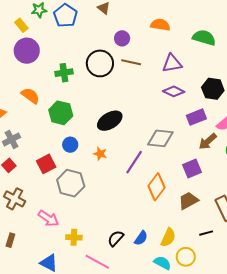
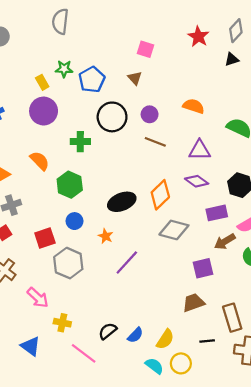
black circle: (100, 63) -> (112, 117), moved
purple line: (134, 162) -> (127, 262), moved
orange diamond: (157, 187) -> (160, 195), moved

